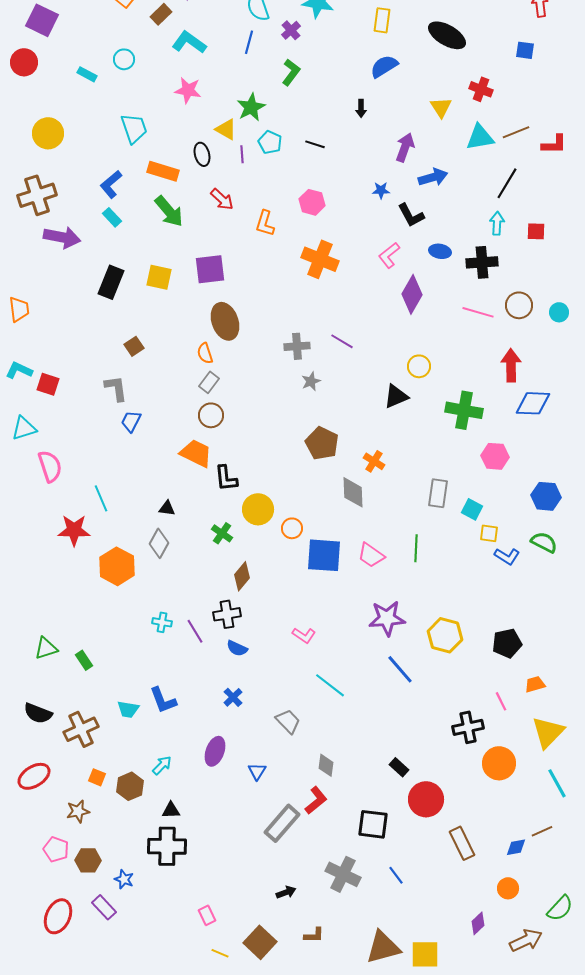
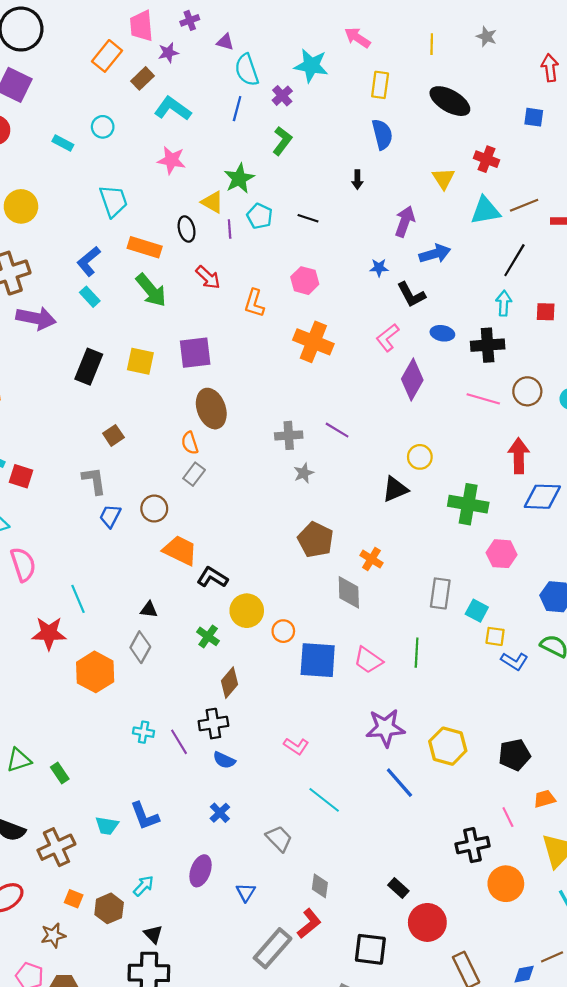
blue semicircle: (384, 66) -> (382, 134), turned 108
brown circle: (211, 415) -> (154, 509), moved
black L-shape: (226, 478) -> (212, 577), turned 128
black triangle: (171, 810) -> (153, 934), turned 48

